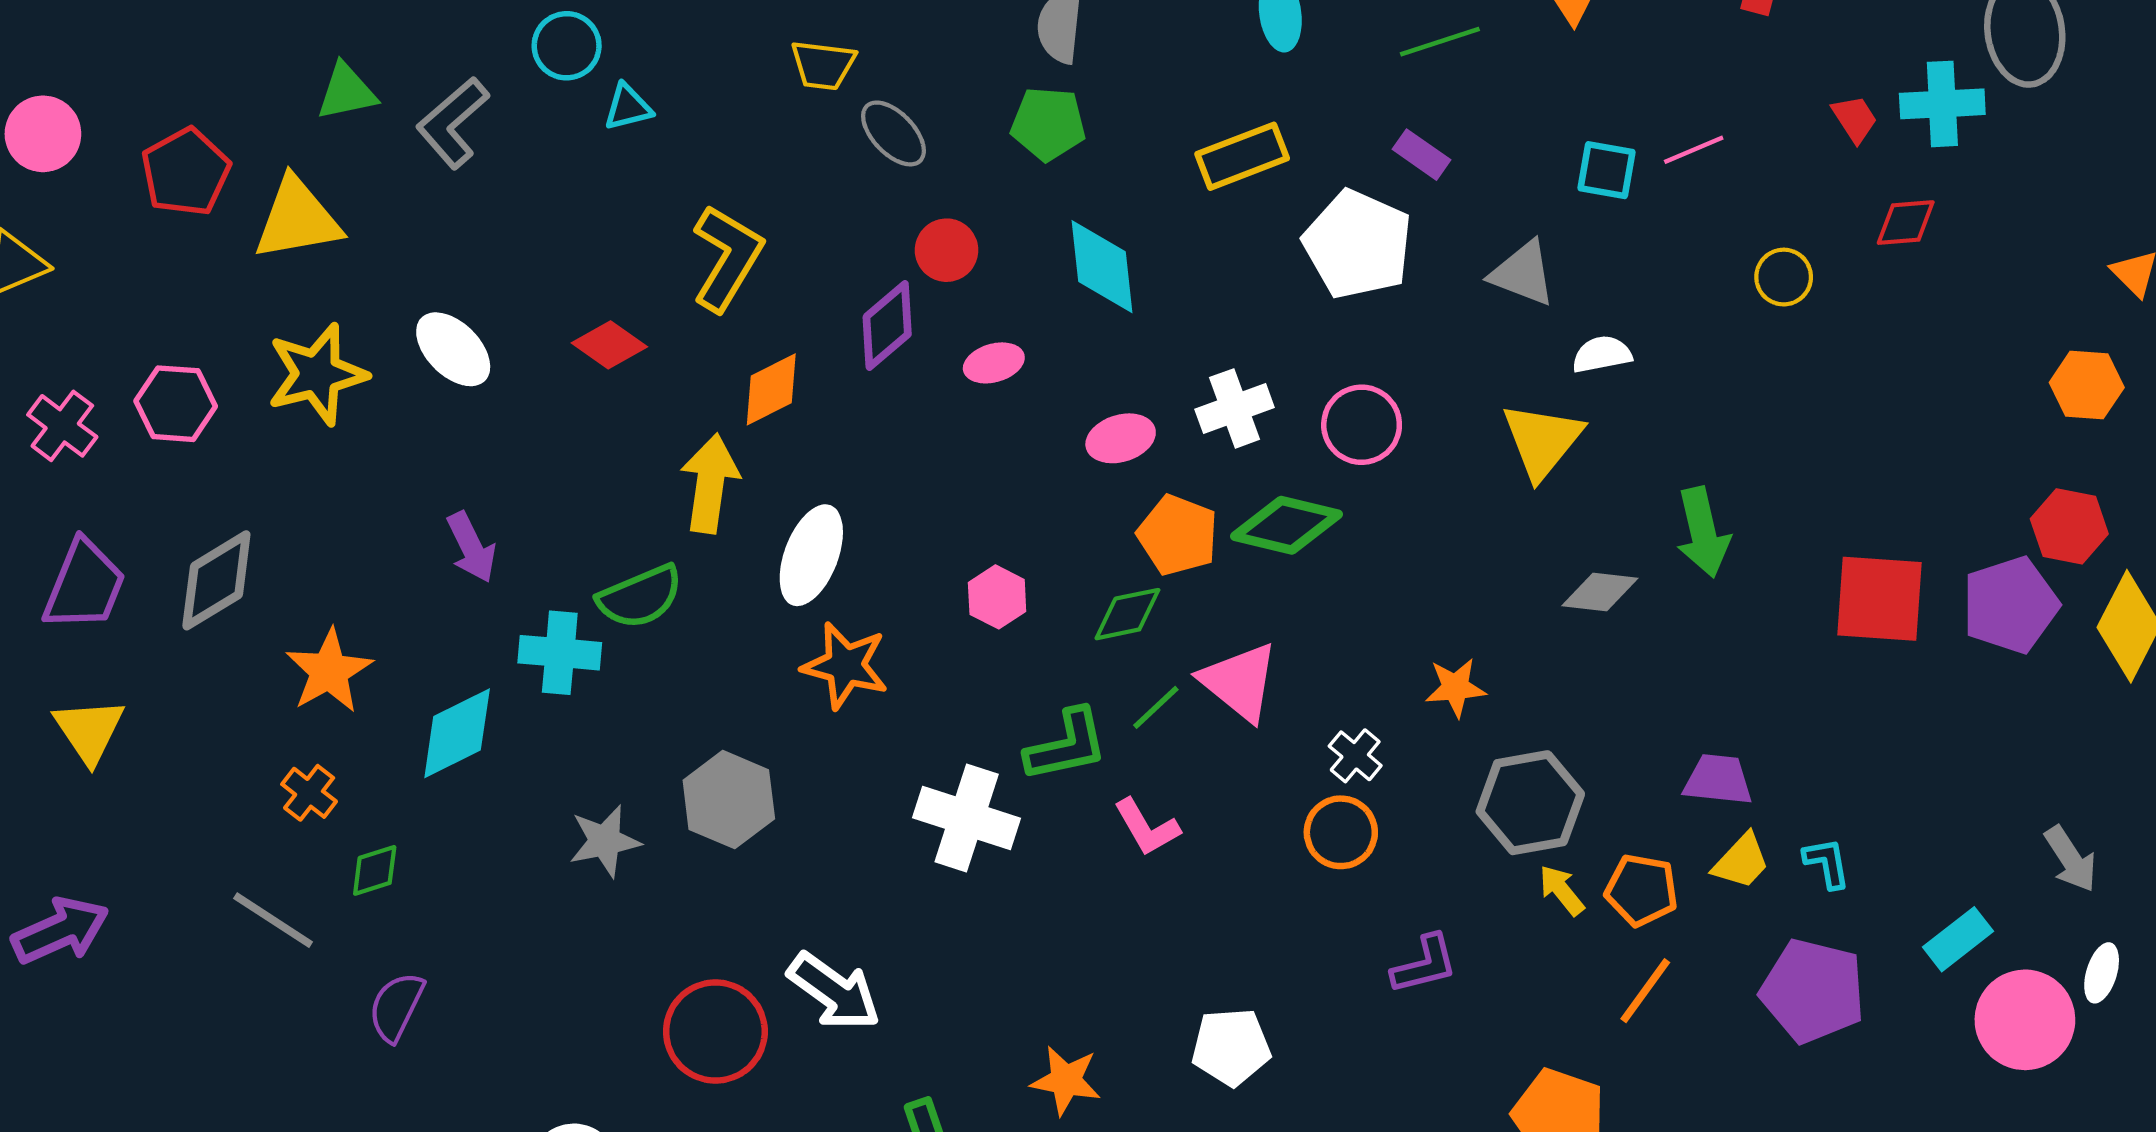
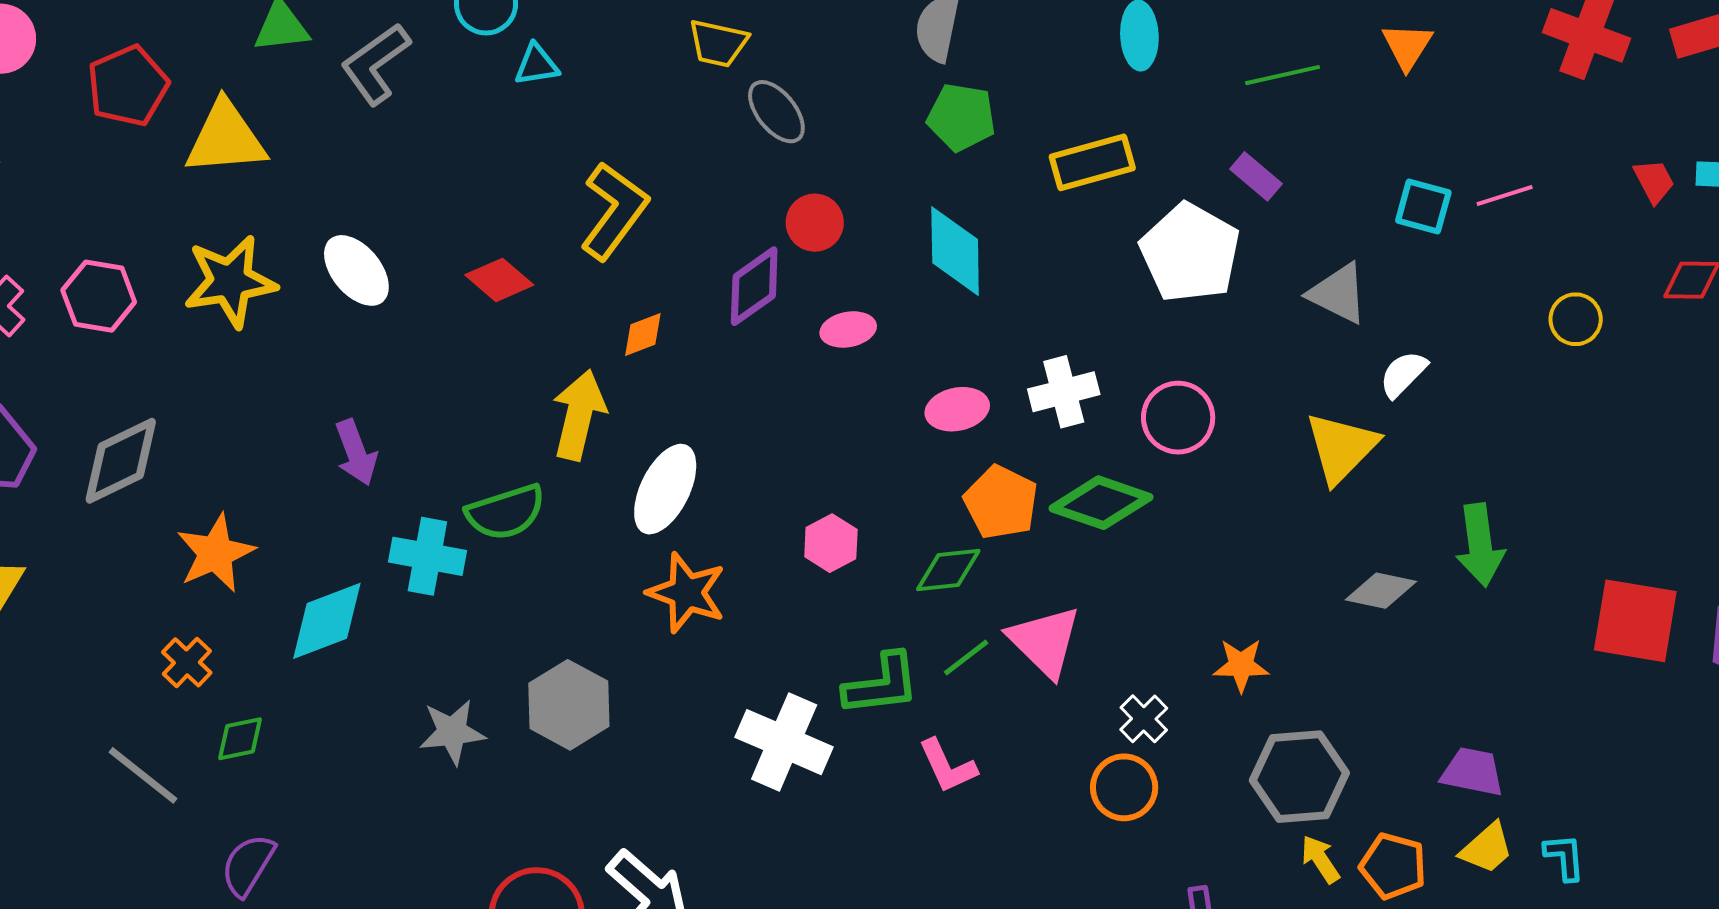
green pentagon: (1048, 124) -> (961, 117), moved
white semicircle: (1602, 354) -> (1403, 374), turned -40
orange diamond: (771, 389) -> (643, 334), size x0.7

